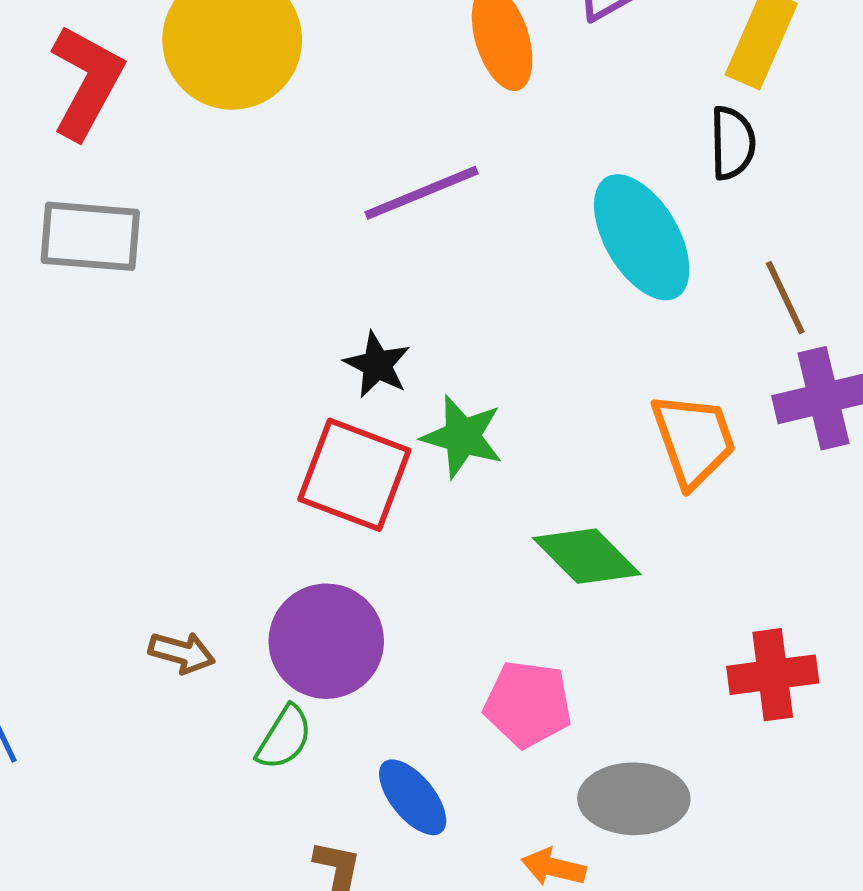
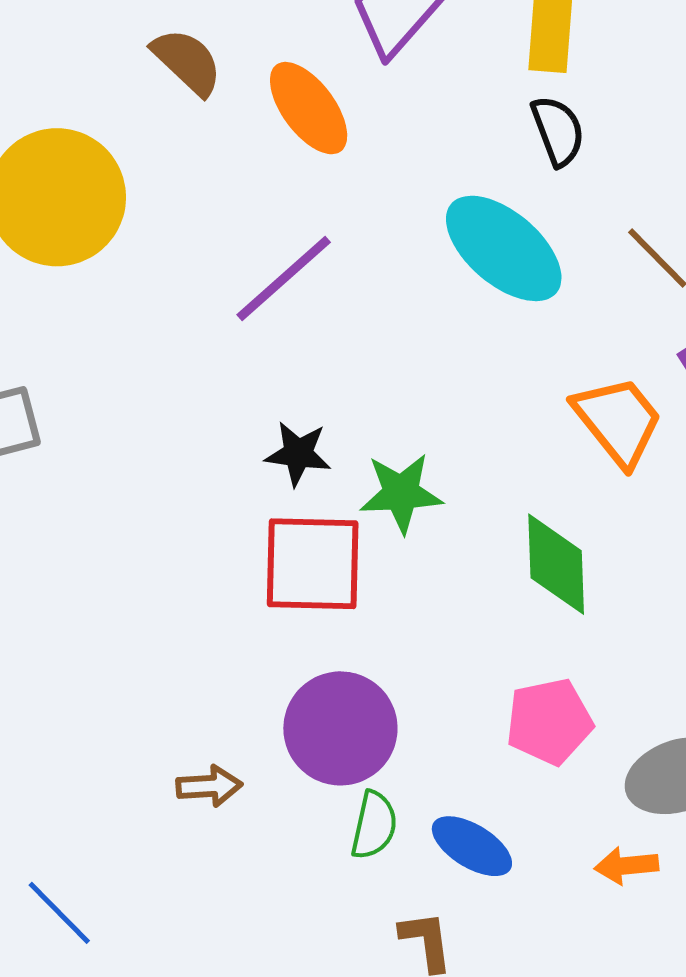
green diamond: (587, 556) -> (556, 564), turned 62
green semicircle: (284, 738) -> (374, 825), moved

